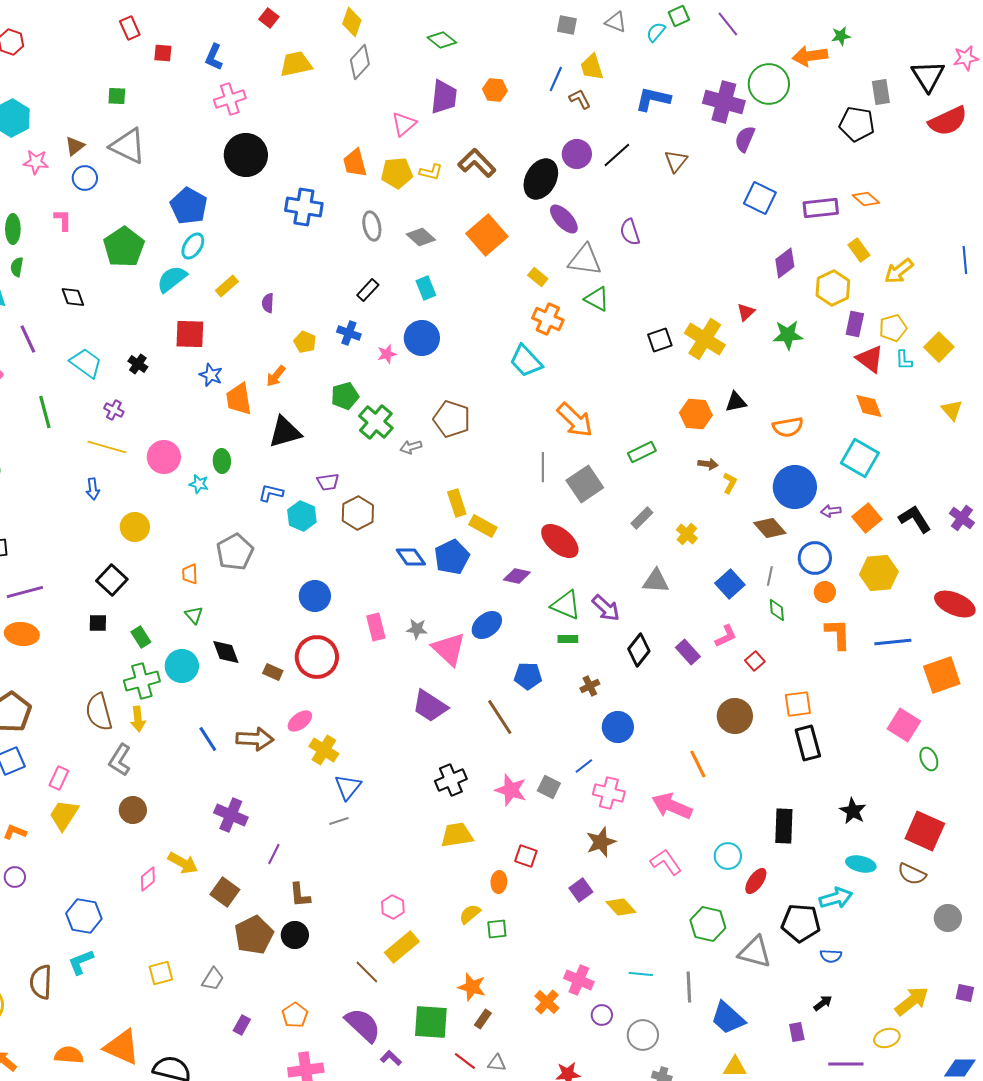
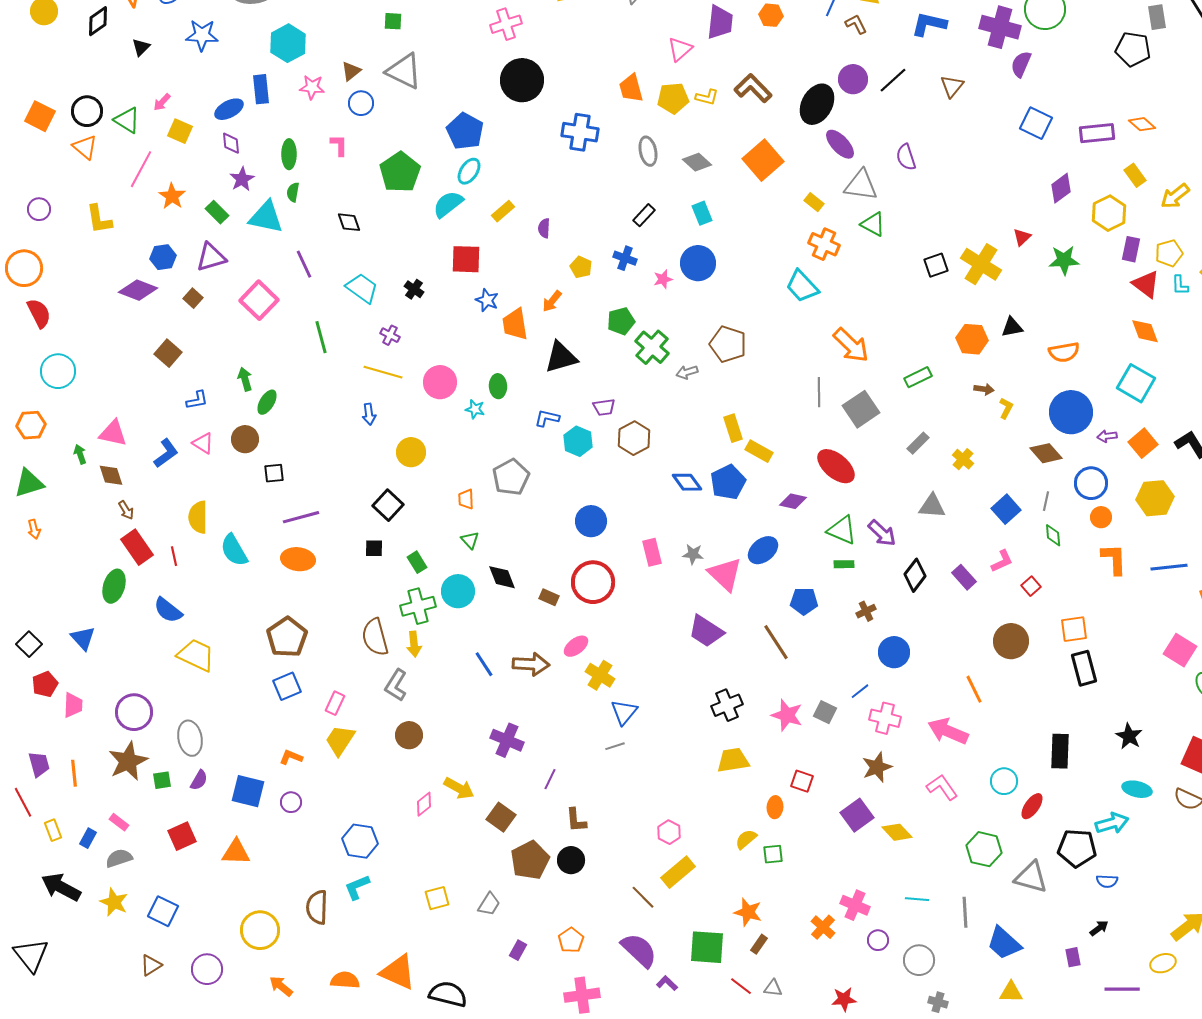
purple square: (581, 890) -> (857, 815), size x1.4

